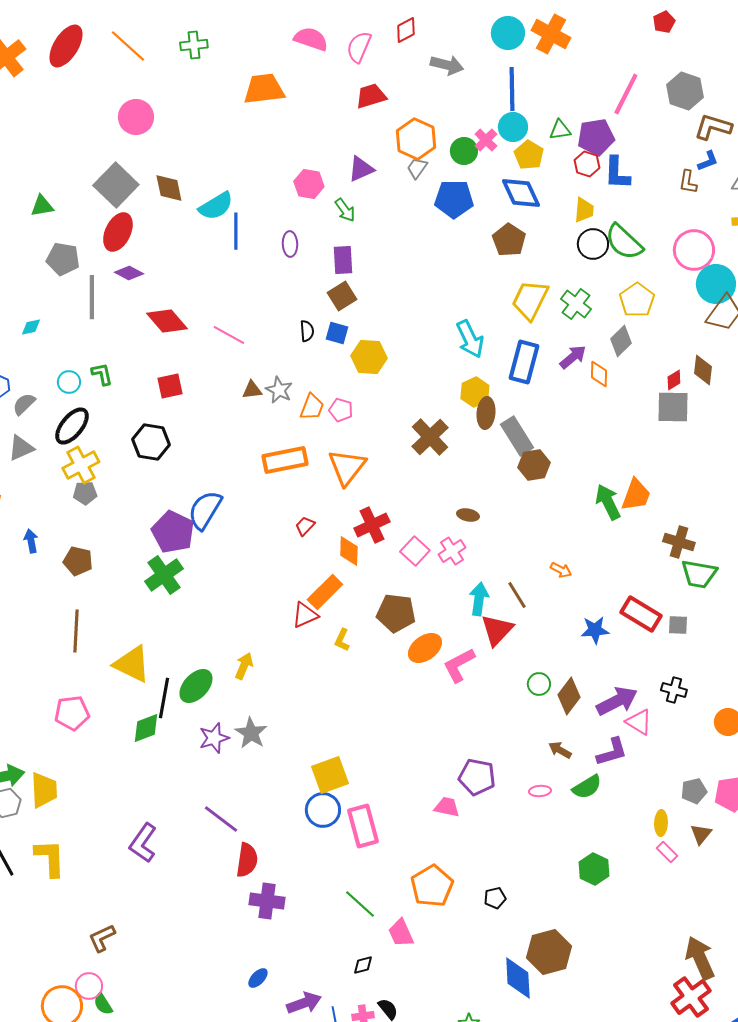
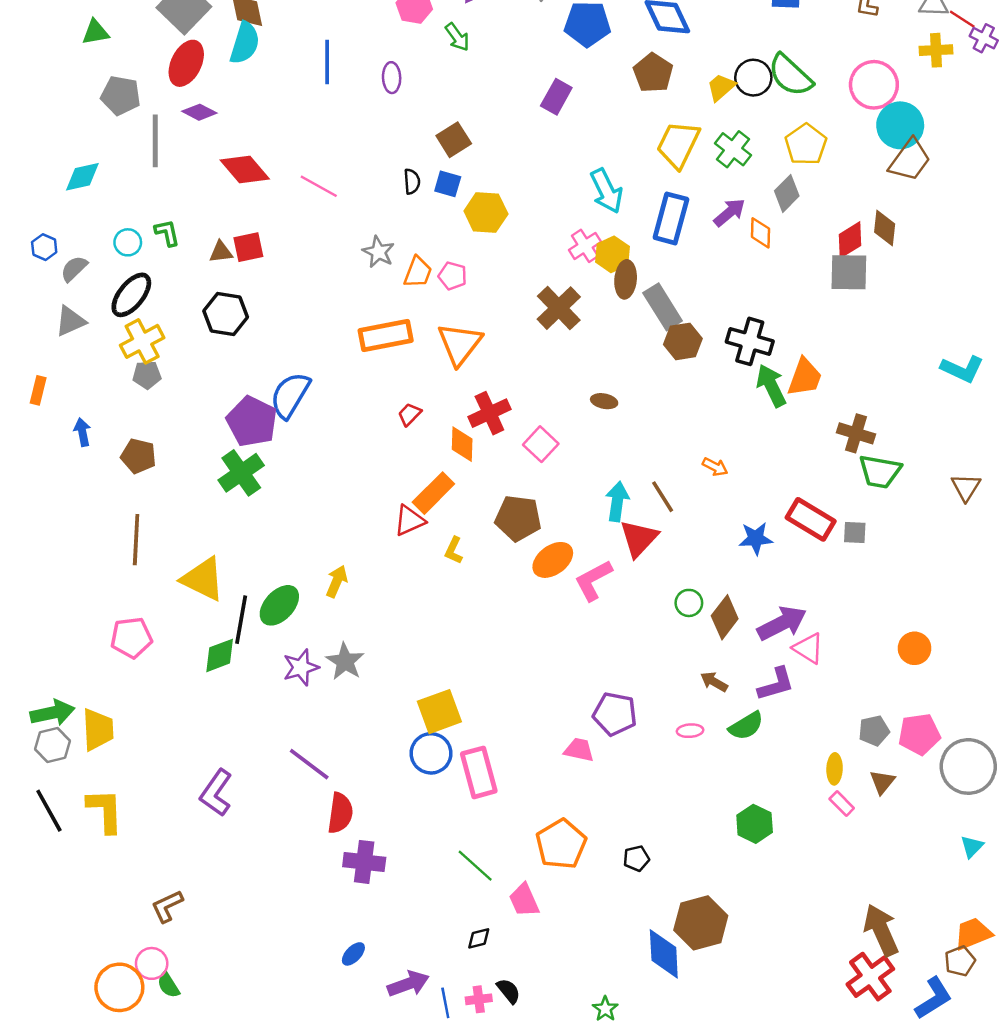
cyan semicircle: (216, 206) -> (245, 43), moved, turned -42
yellow trapezoid: (584, 210) -> (721, 87), moved, turned -136
purple rectangle: (343, 260) -> (556, 97), moved, turned 32
cyan diamond: (31, 327) -> (82, 177), size x1.5
red diamond: (674, 380) -> (850, 240), size x1.5
brown triangle: (252, 390) -> (221, 252), moved
pink cross: (452, 551) -> (585, 246), moved
black cross: (674, 690) -> (750, 341), moved, size x1.5

